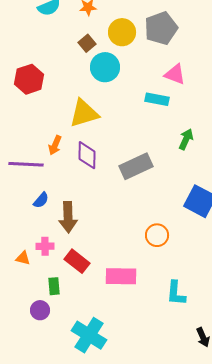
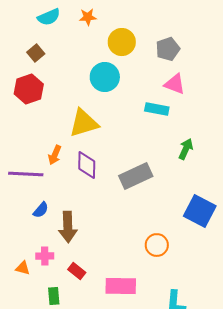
gray pentagon: (161, 28) -> (168, 49), moved, size x0.7
brown square: (87, 43) -> (36, 53), moved
red rectangle: (77, 261) -> (77, 271), size x0.7

